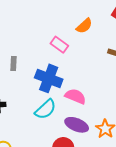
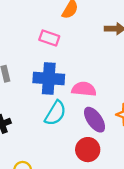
purple ellipse: (77, 125) -> (95, 120), turned 50

